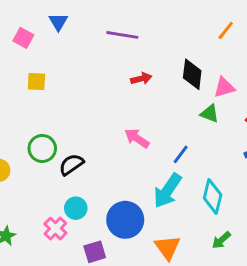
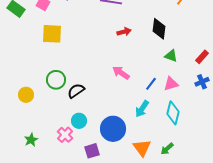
yellow square: (36, 82) -> (52, 34), size x1.5
pink triangle: (224, 87) -> (171, 84), moved
cyan arrow: (167, 191) -> (142, 109), size x0.7
green arrow: (221, 240) -> (167, 149), moved

